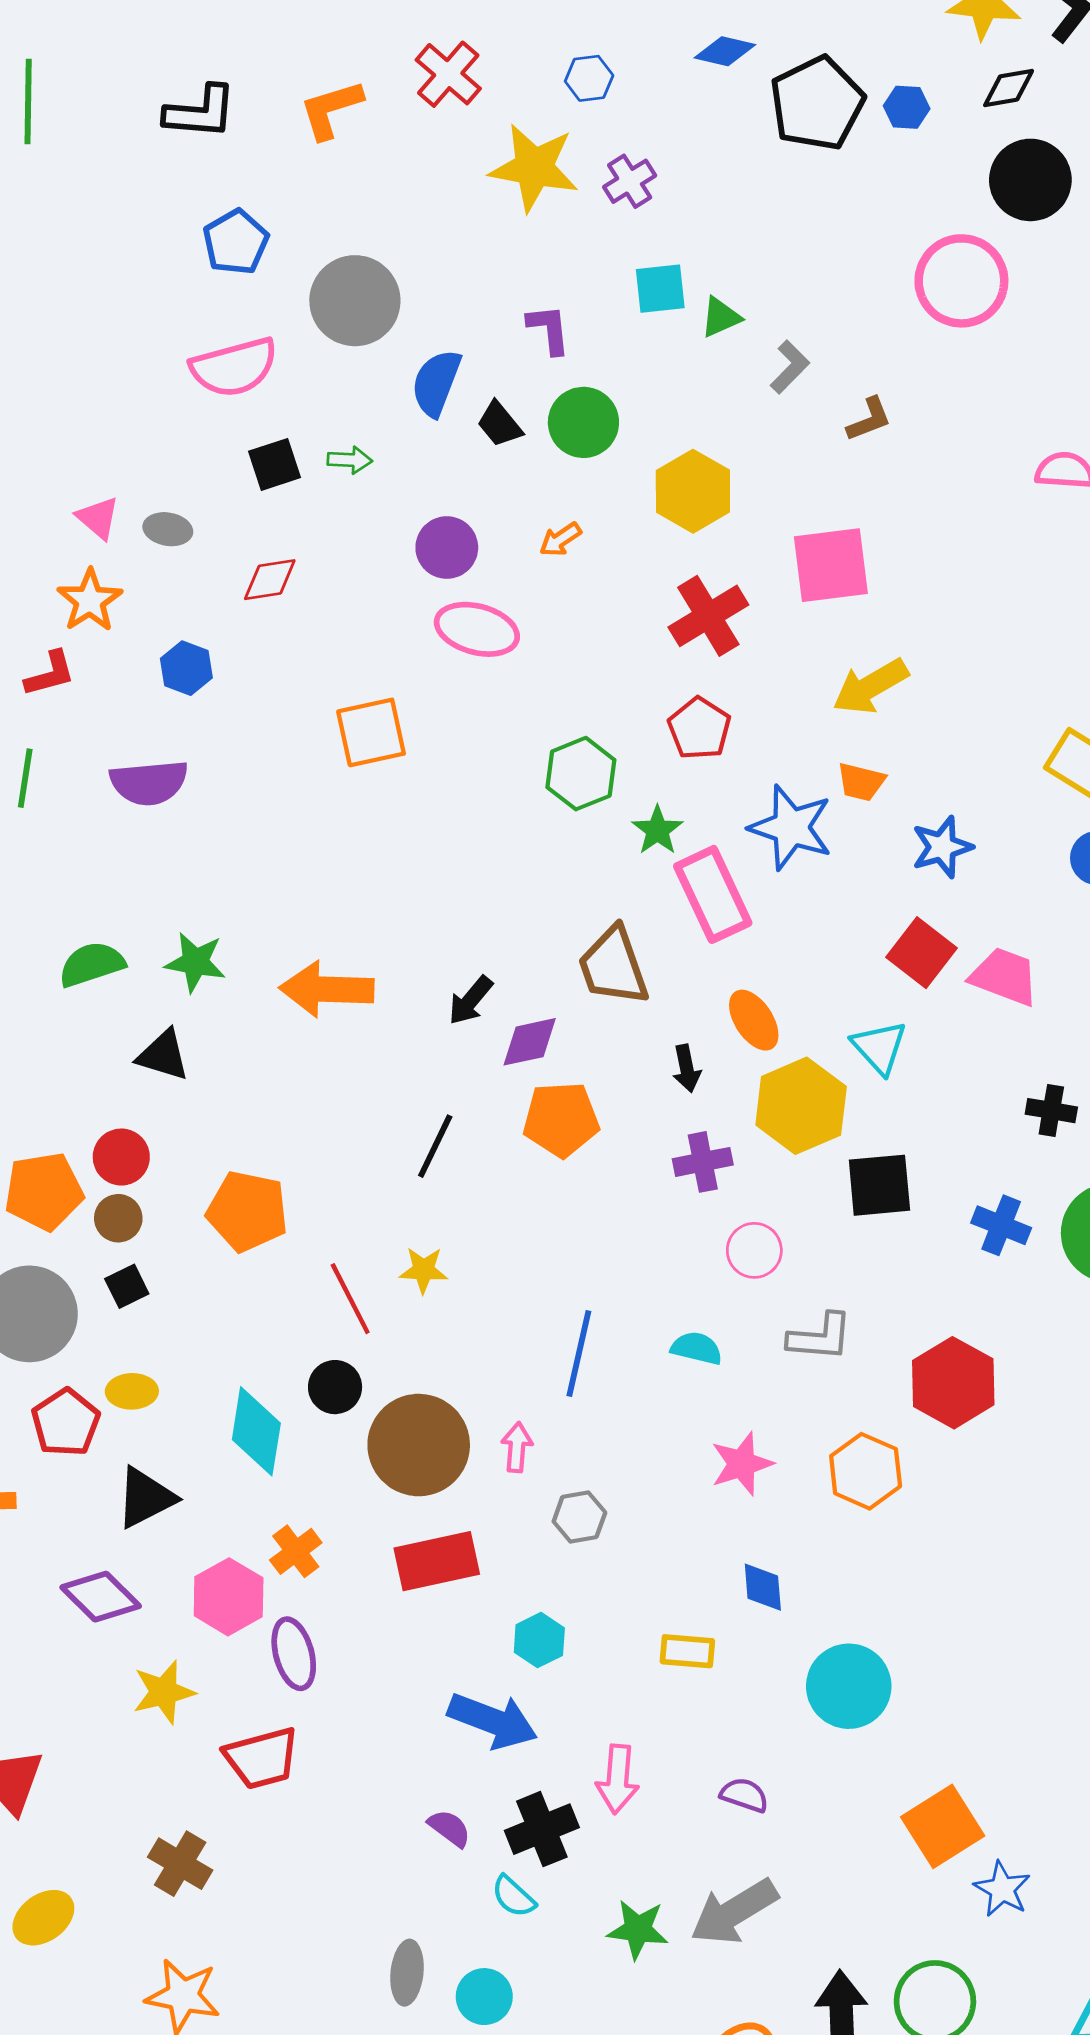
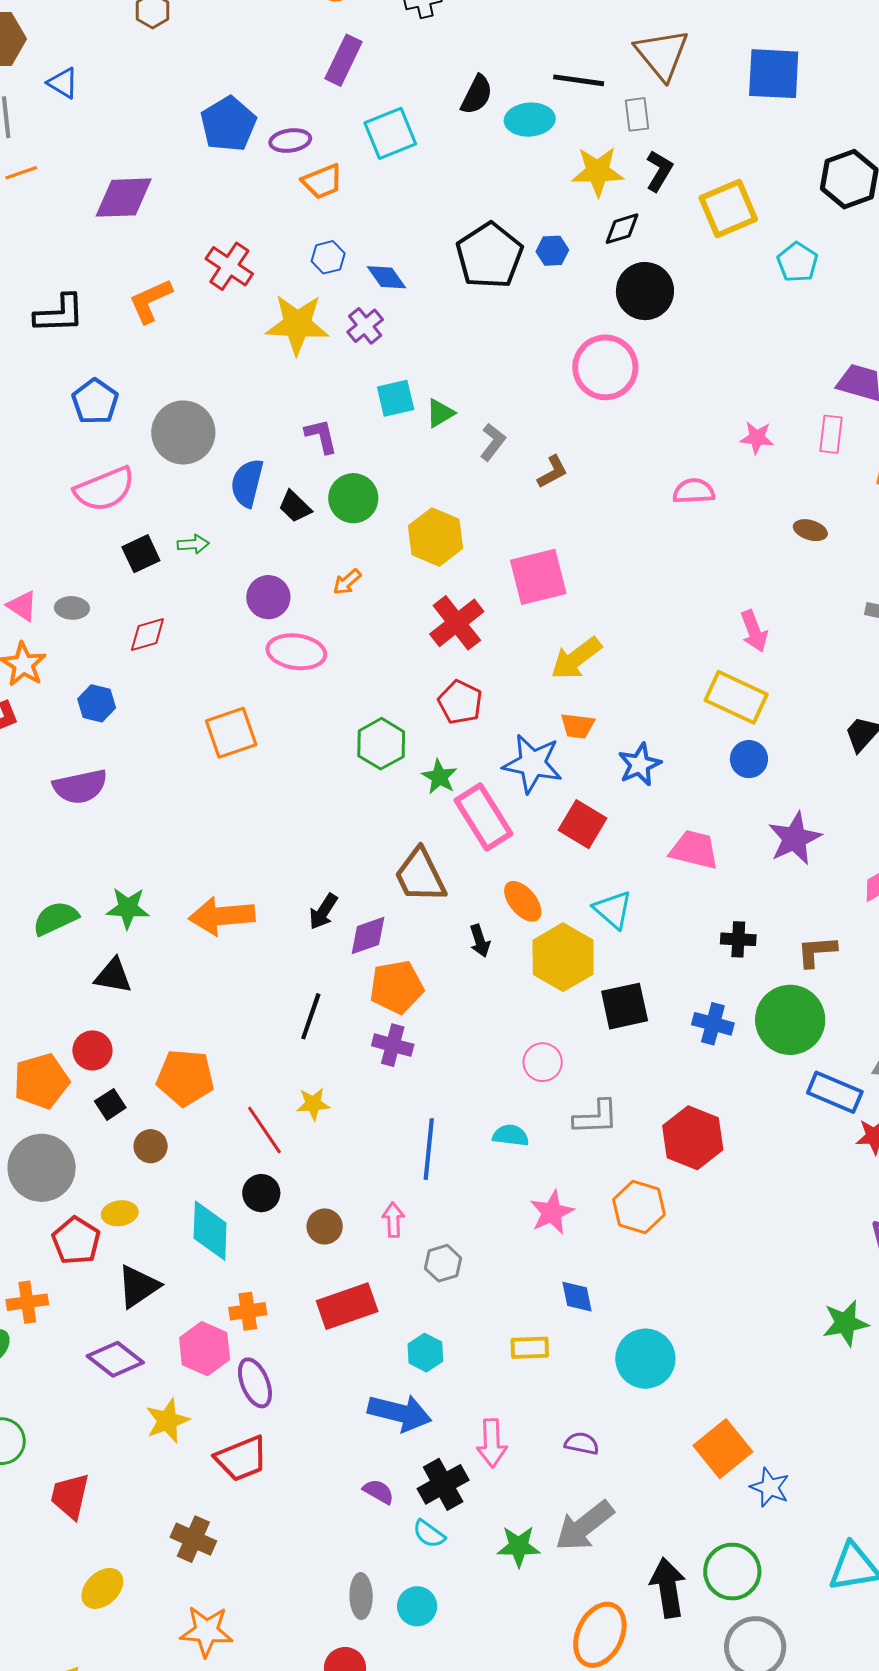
blue diamond: (725, 51) -> (386, 277), moved, turned 48
red square: (921, 953) -> (582, 824), moved
purple cross: (703, 1162) -> (393, 1045), moved, turned 33
brown circle: (118, 1218) -> (151, 1146), moved
black square: (127, 1286) -> (110, 1104), moved
brown circle: (419, 1445) -> (325, 1226), size x0.5
orange cross: (296, 1551) -> (248, 1311), turned 36

